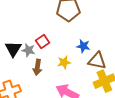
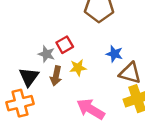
black triangle: (13, 49) -> (29, 77), moved
yellow star: (64, 62) -> (78, 68), moved

